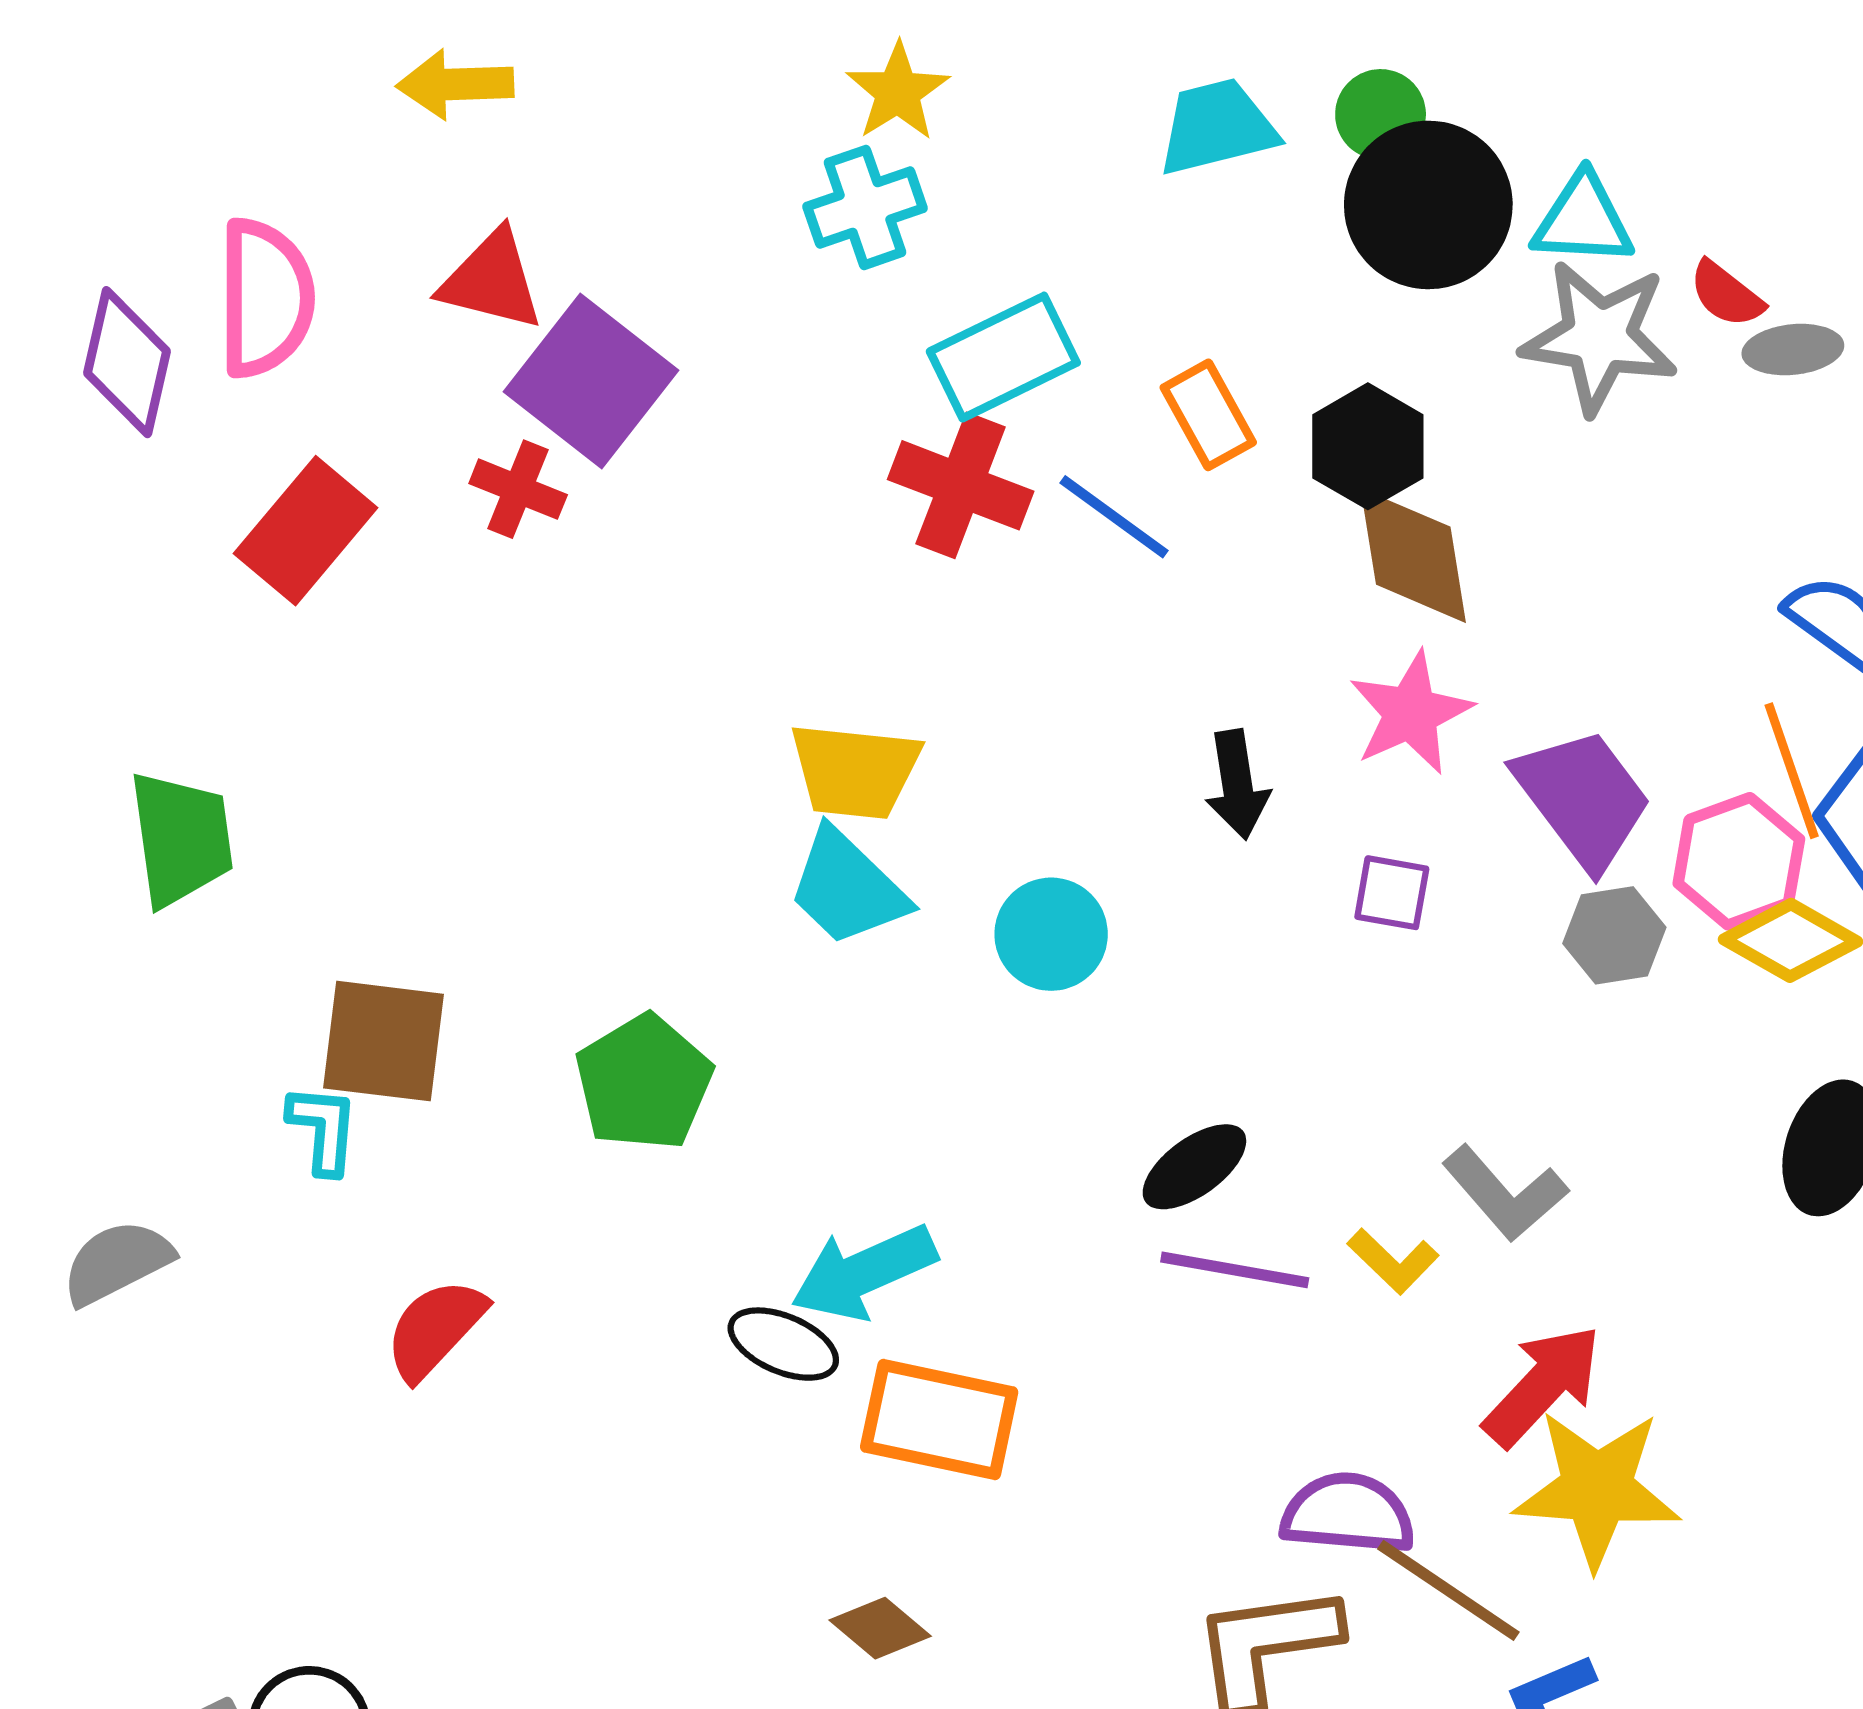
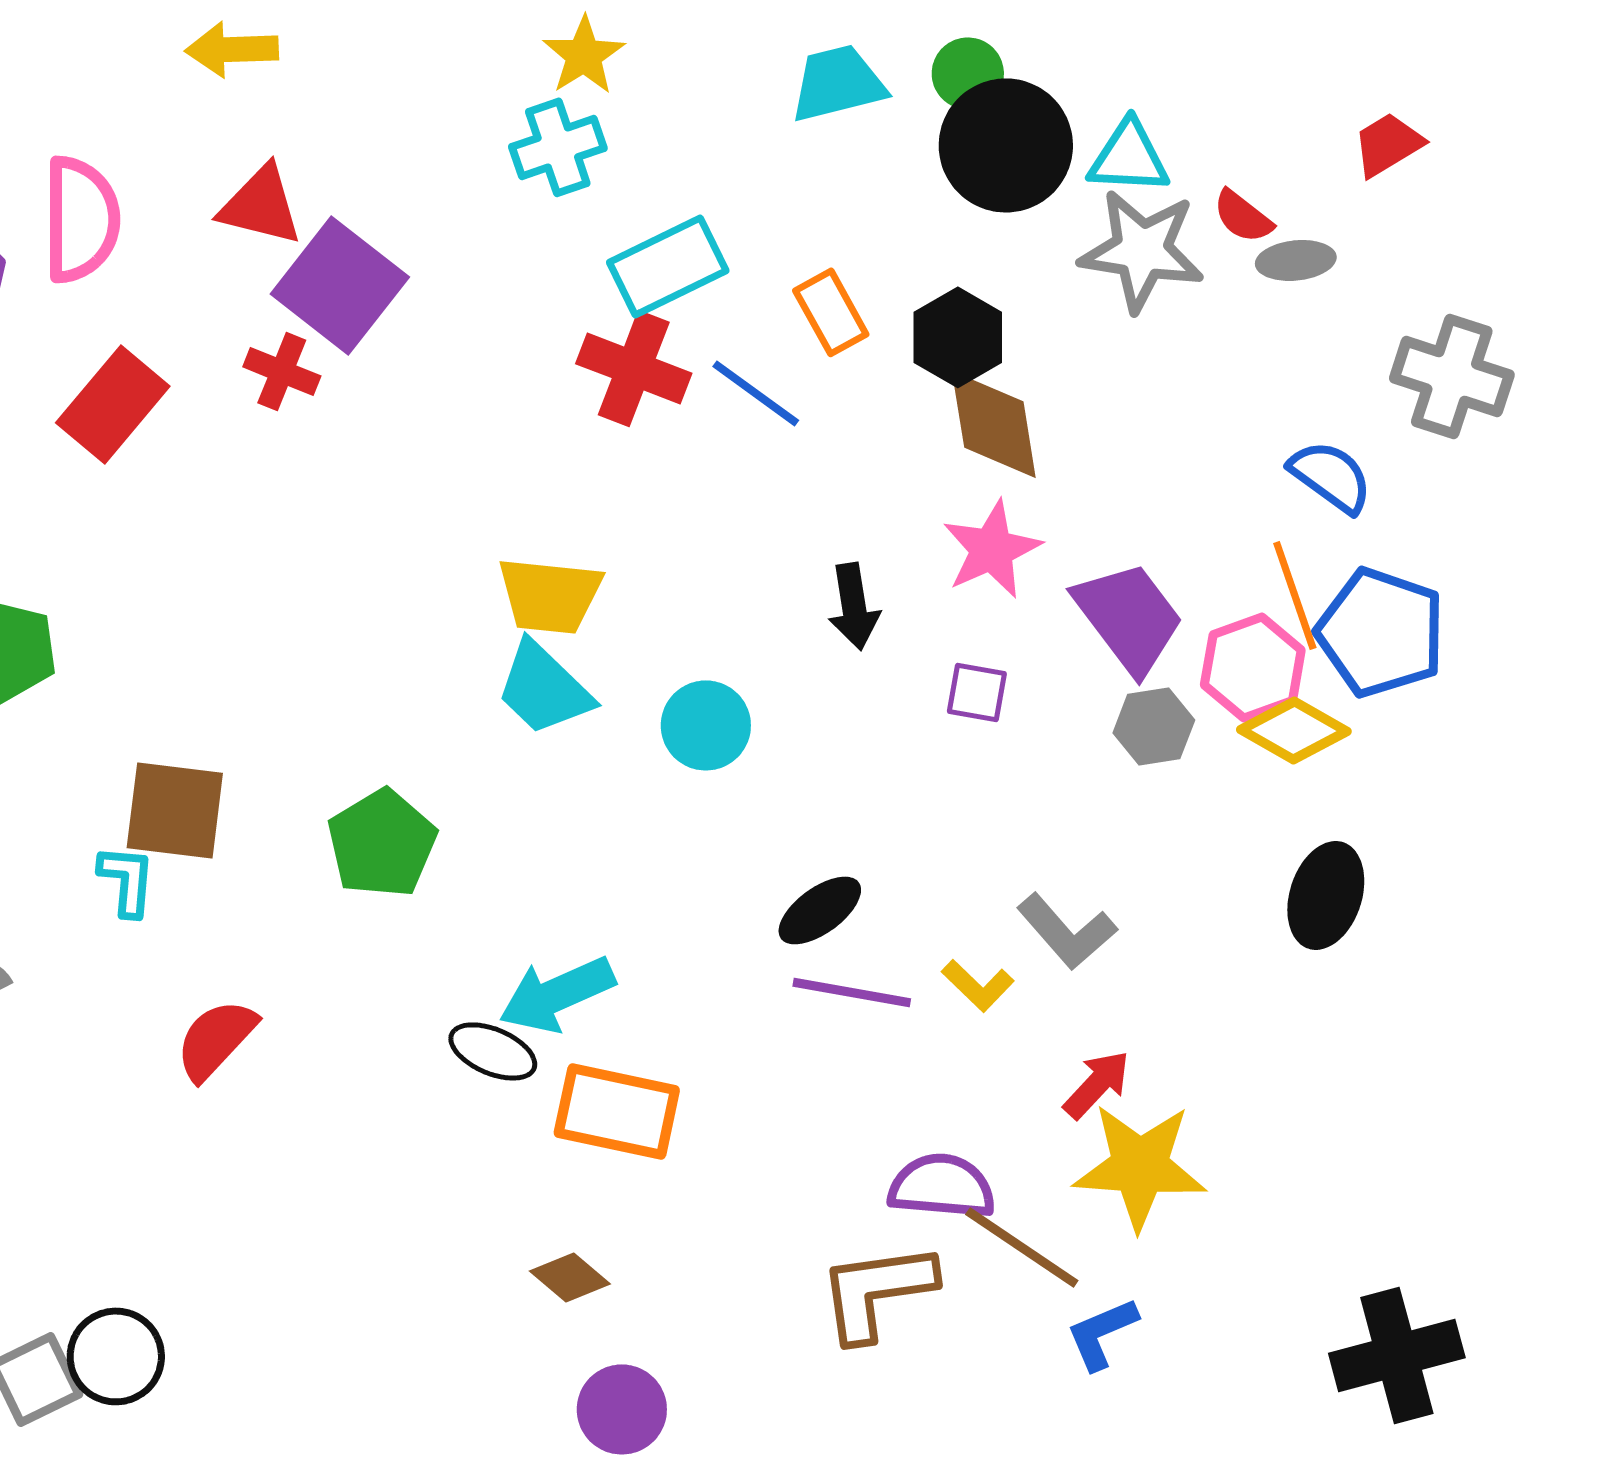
red arrow: (1543, 1386) -> (1097, 1084), size x0.7

